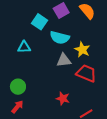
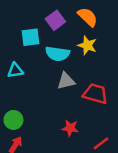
cyan square: (40, 22) -> (31, 37), turned -35
yellow star: (82, 50) -> (87, 45), moved

